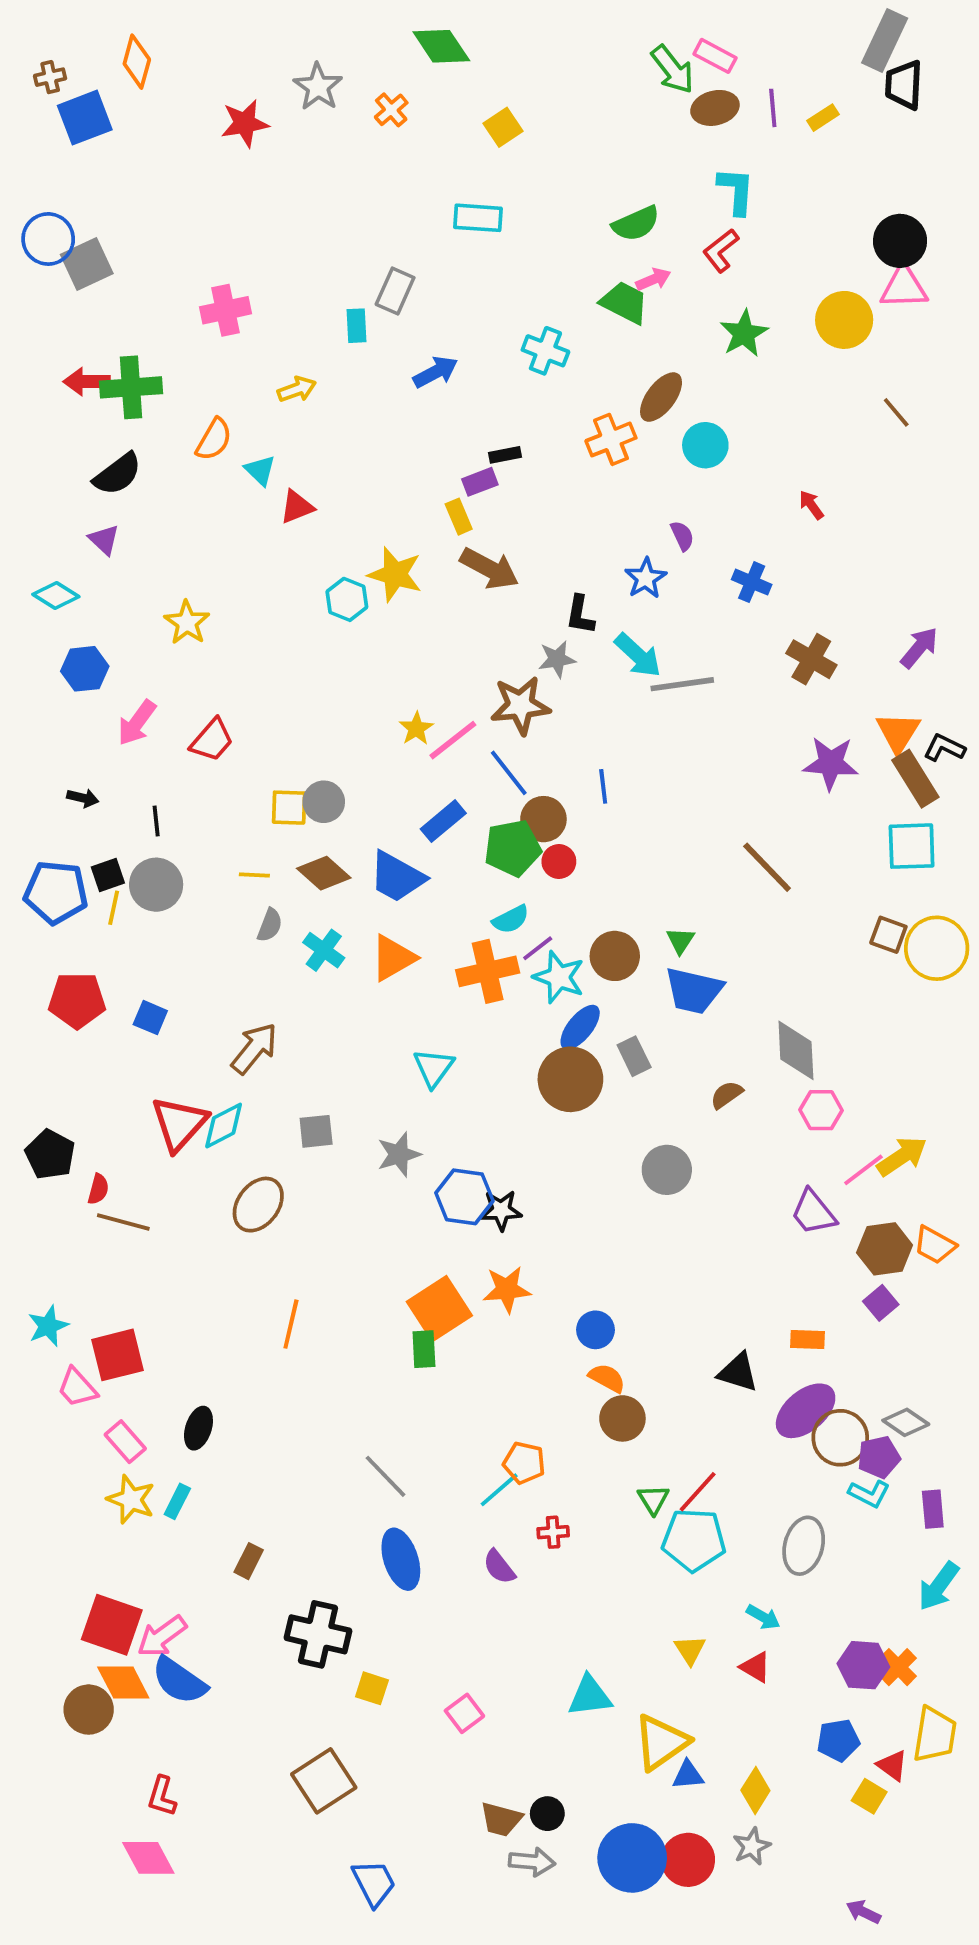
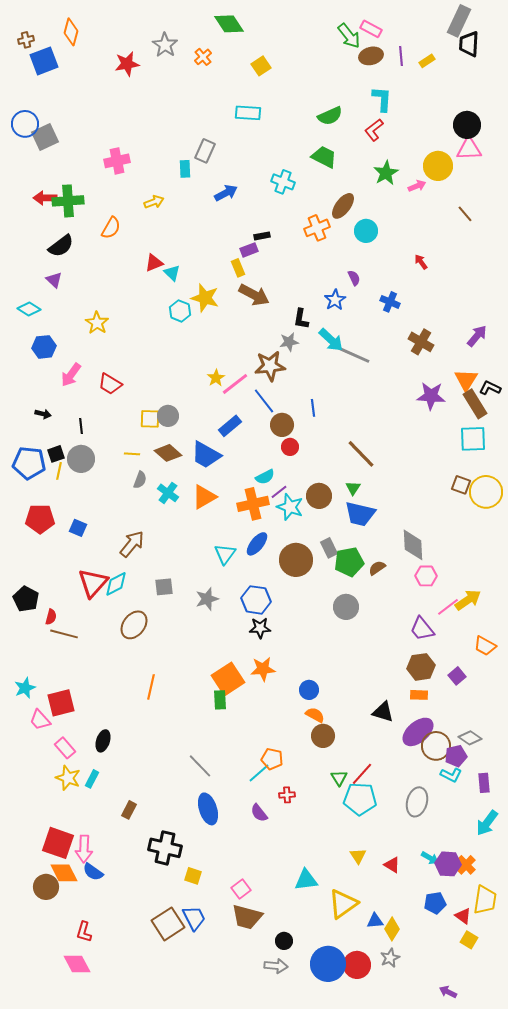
pink arrow: (653, 279) -> (417, 186), moved
cyan triangle: (260, 470) -> (172, 273), moved
gray line: (682, 684) -> (354, 355), turned 32
red trapezoid: (212, 740) -> (110, 384), turned 80
green pentagon: (513, 848) -> (349, 562), moved
brown line: (767, 867) -> (361, 454), moved
blue ellipse: (580, 1027) -> (257, 544), moved
blue hexagon: (464, 1197) -> (256, 600), moved
brown hexagon: (885, 1249) -> (421, 667), moved
cyan arrow: (763, 1617) -> (430, 858), moved
pink arrow: (162, 1636) -> (84, 849), turned -52
blue semicircle: (179, 1681) -> (93, 872), size x0.7
blue triangle: (688, 1775) -> (375, 921), moved
yellow square: (869, 1796) -> (469, 940), moved
brown trapezoid: (501, 1819) -> (247, 917), moved, size x1.4
blue trapezoid: (374, 1883) -> (194, 918), moved

